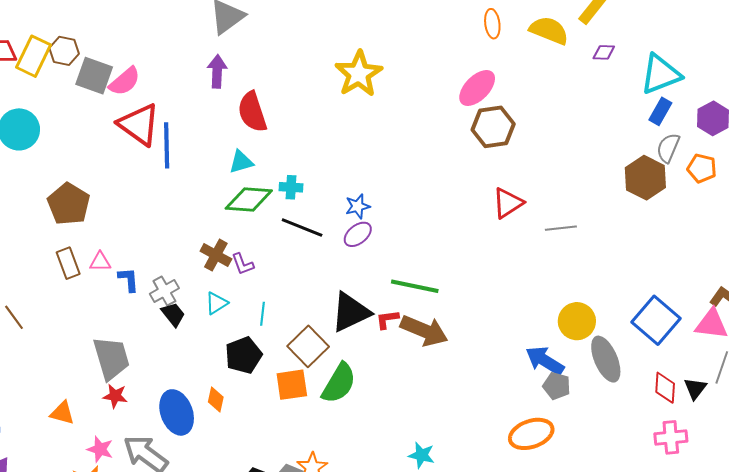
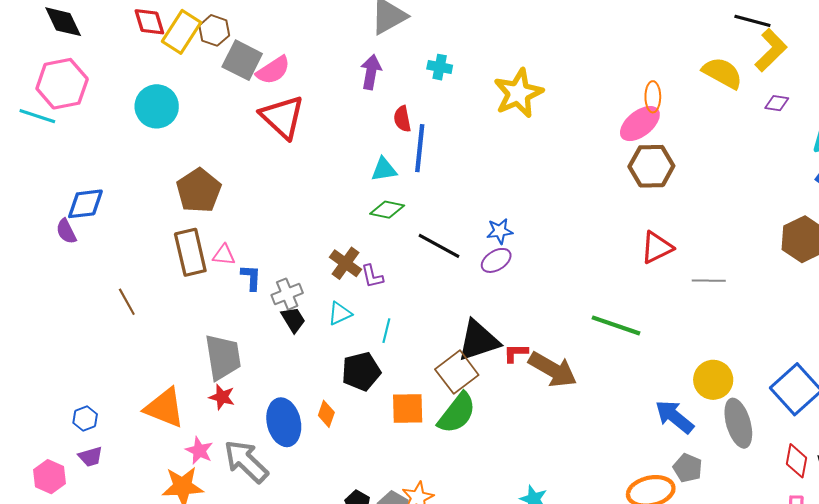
orange ellipse: (492, 24) -> (653, 97), moved
red semicircle: (252, 112) -> (402, 119), size x0.6
blue line: (167, 145) -> (420, 148), moved
cyan cross: (291, 187) -> (440, 67), moved
green diamond: (249, 199) -> (387, 210), size x0.7
brown rectangle: (68, 263) -> (190, 252), size x1.4
green line: (415, 286) -> (616, 325), moved
brown square: (308, 346) -> (457, 372), moved
gray pentagon: (557, 386) -> (688, 468), moved
orange triangle: (62, 413) -> (165, 408), size x1.6

